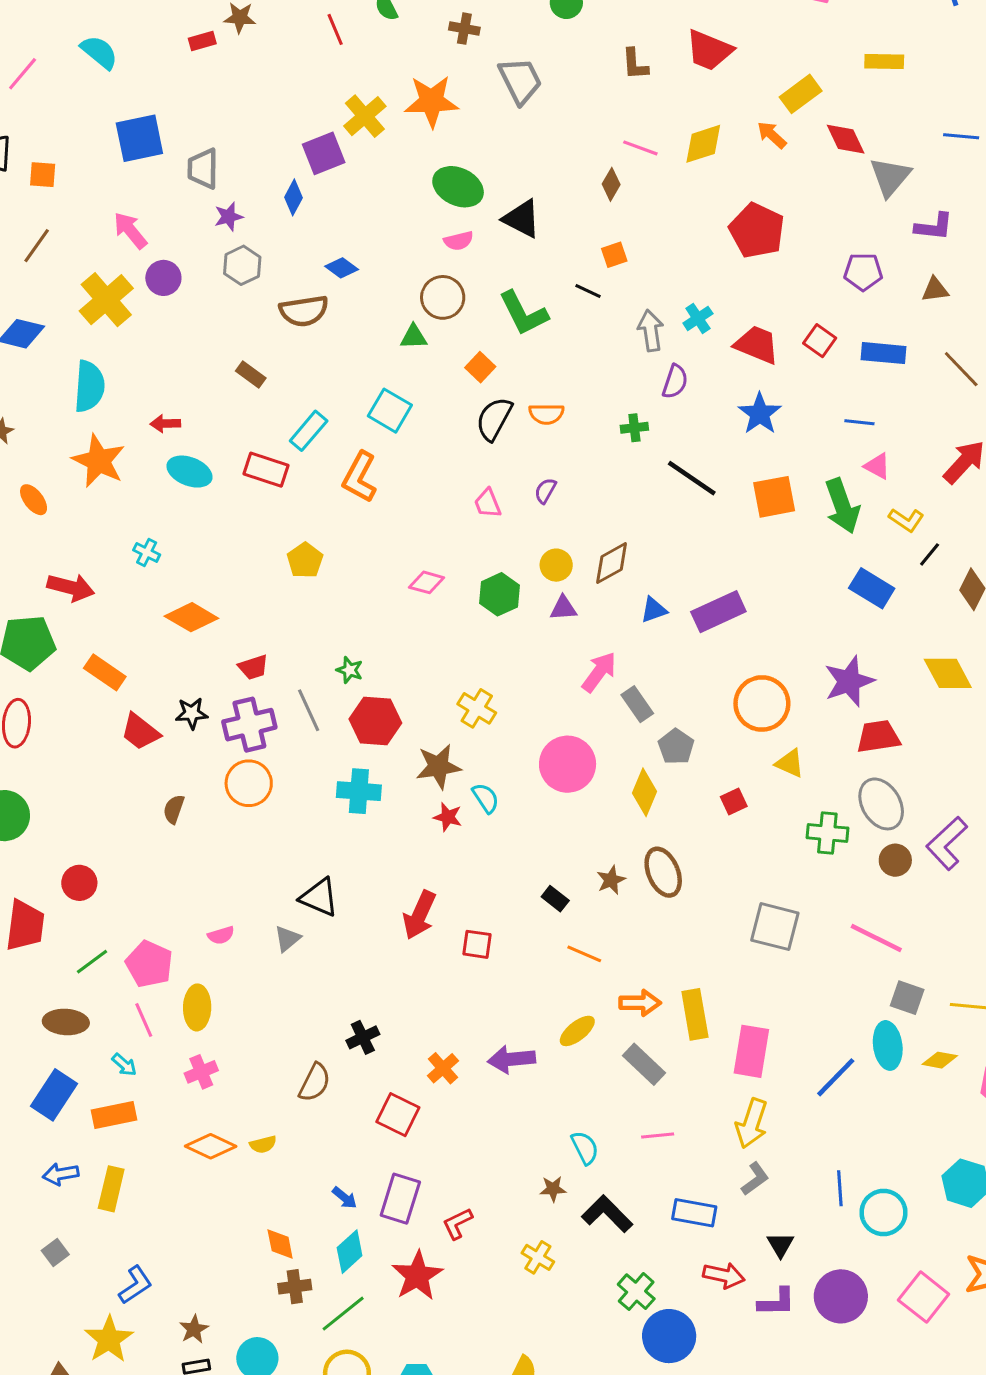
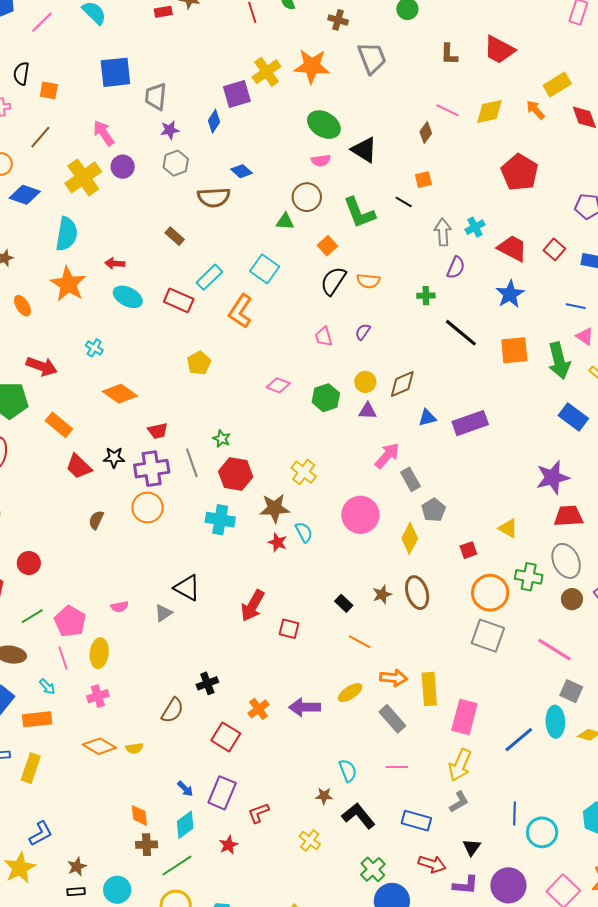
orange circle: (762, 703) -> (490, 593), moved
red star: (417, 1276) -> (229, 845), size x0.6

